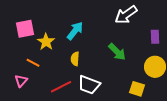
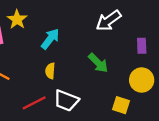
yellow star: (46, 42) -> (17, 19), moved

